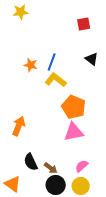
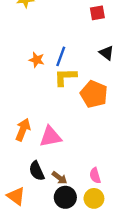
yellow L-shape: (56, 80) -> (65, 77), turned -40
orange pentagon: (74, 107) -> (94, 94), moved
pink triangle: (74, 132) -> (50, 137), moved
pink semicircle: (82, 166) -> (95, 176), turned -64

